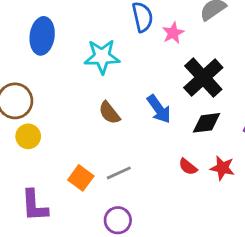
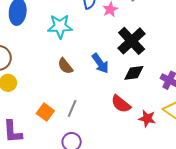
red semicircle: (188, 167) -> (121, 104), size x1.5
red star: (222, 168) -> (147, 119), moved
gray line: (119, 173) -> (72, 108), turned -42

